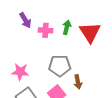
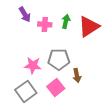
red triangle: (90, 32) -> (89, 26), turned 30
pink star: (20, 72) -> (33, 65), moved

